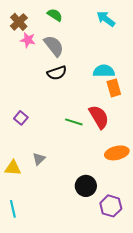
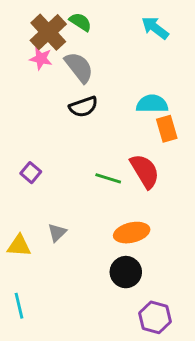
brown cross: (19, 22) -> (48, 32), moved, size x1.4
orange ellipse: (117, 153) -> (132, 233), moved
purple hexagon: (111, 206) -> (155, 317), moved

